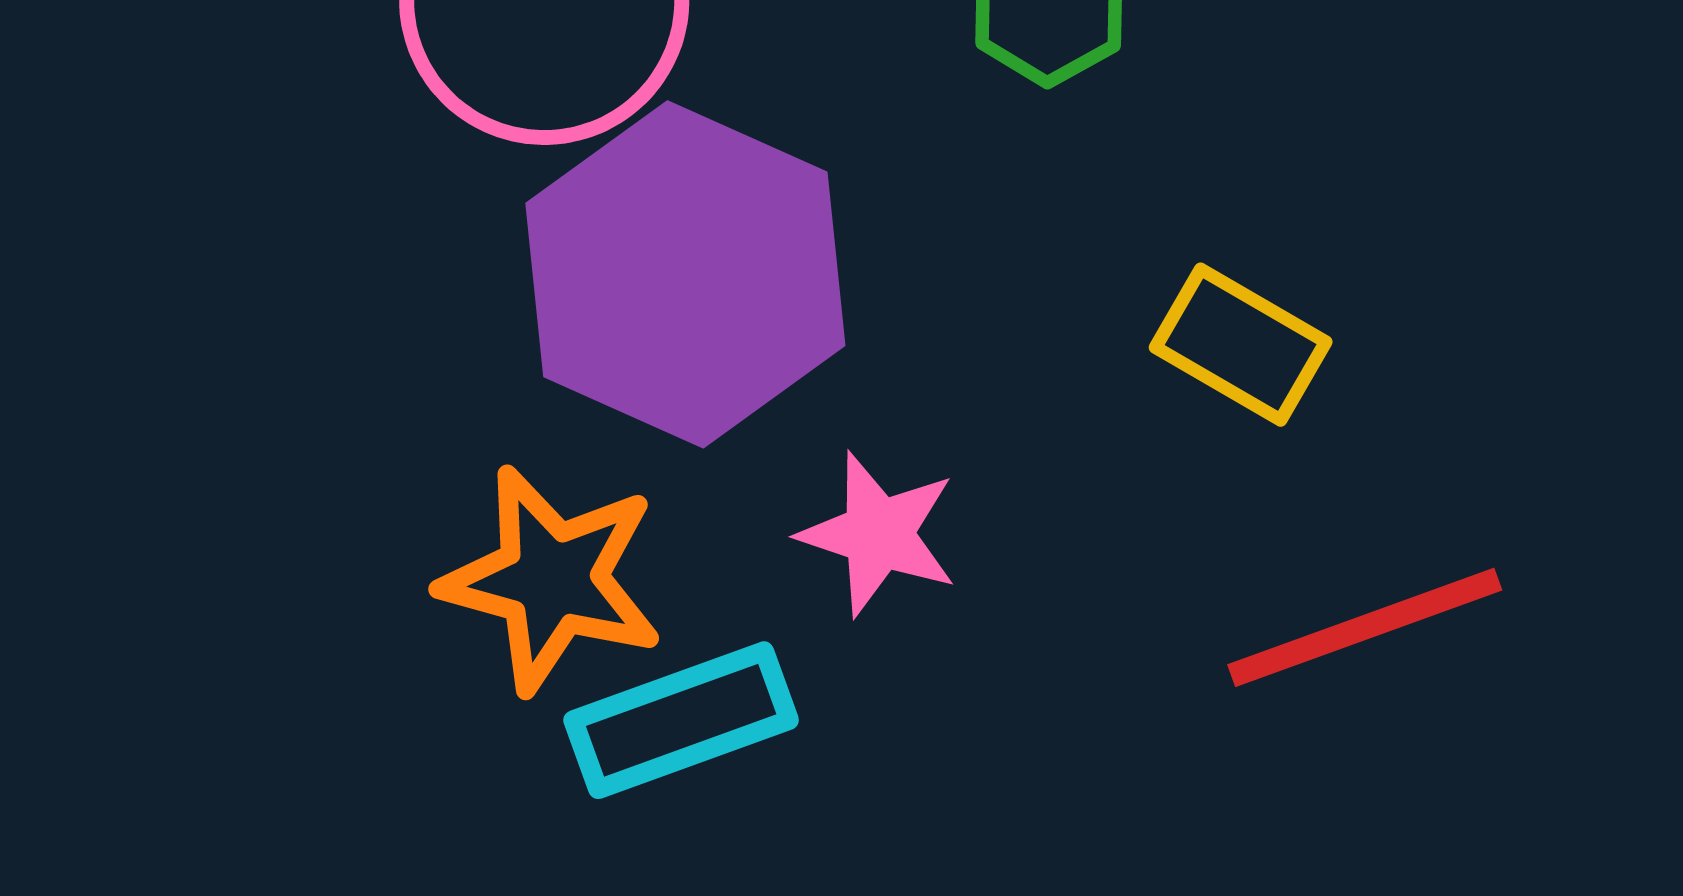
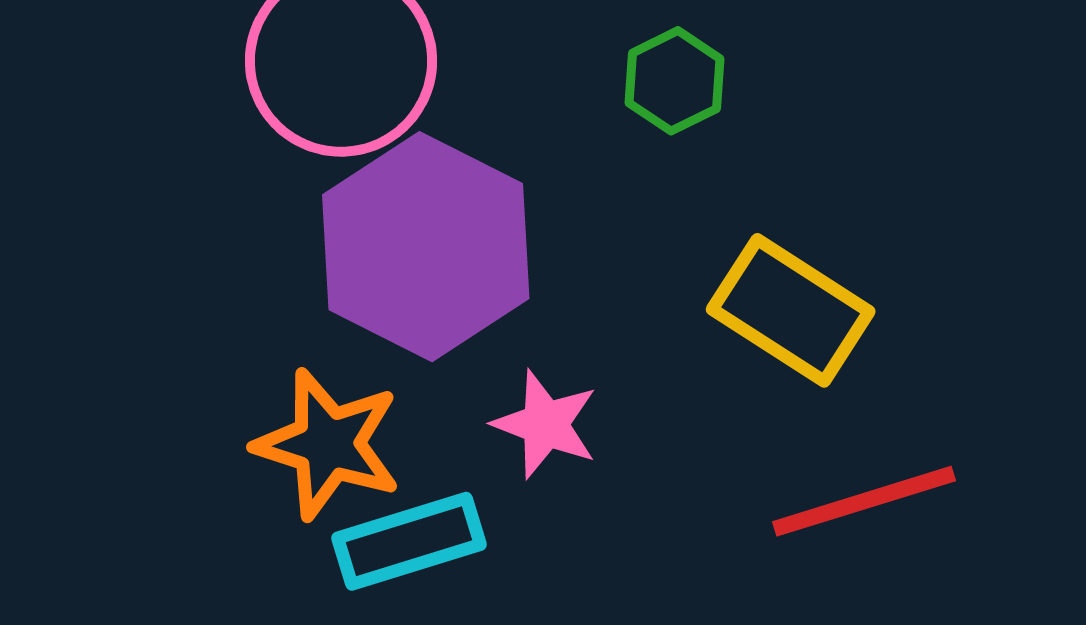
yellow rectangle: (1241, 345) -> (791, 310), size x1.4

